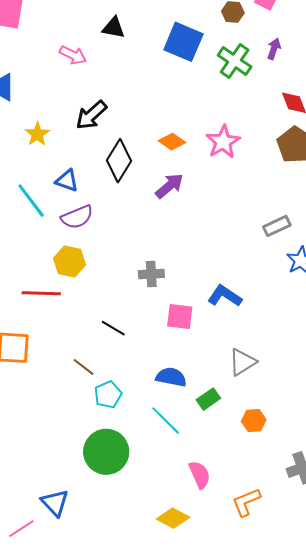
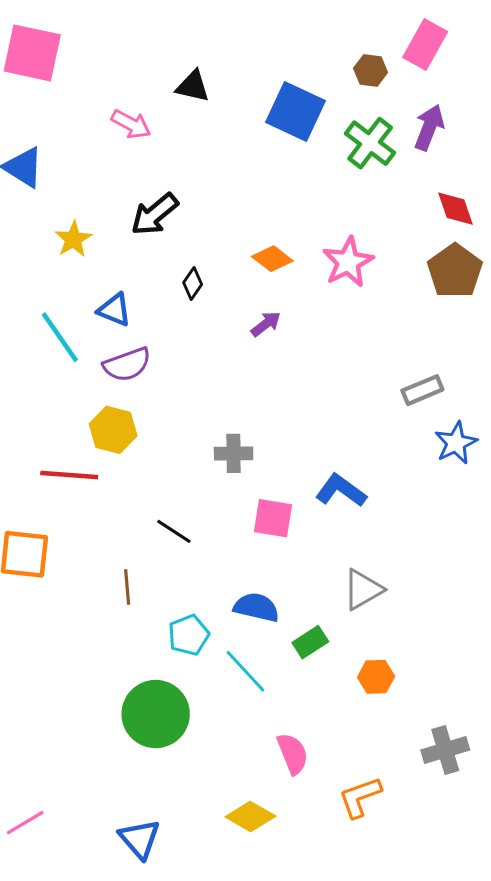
purple arrow: (274, 49) -> (429, 127), size x1.4
black diamond: (119, 161) -> (193, 283), size x0.5
purple arrow: (169, 186) -> (266, 324), size x0.7
brown line: (83, 367) -> (127, 587), turned 45
cyan pentagon: (108, 395) -> (189, 635), moved
blue triangle: (55, 503) -> (140, 839), moved

